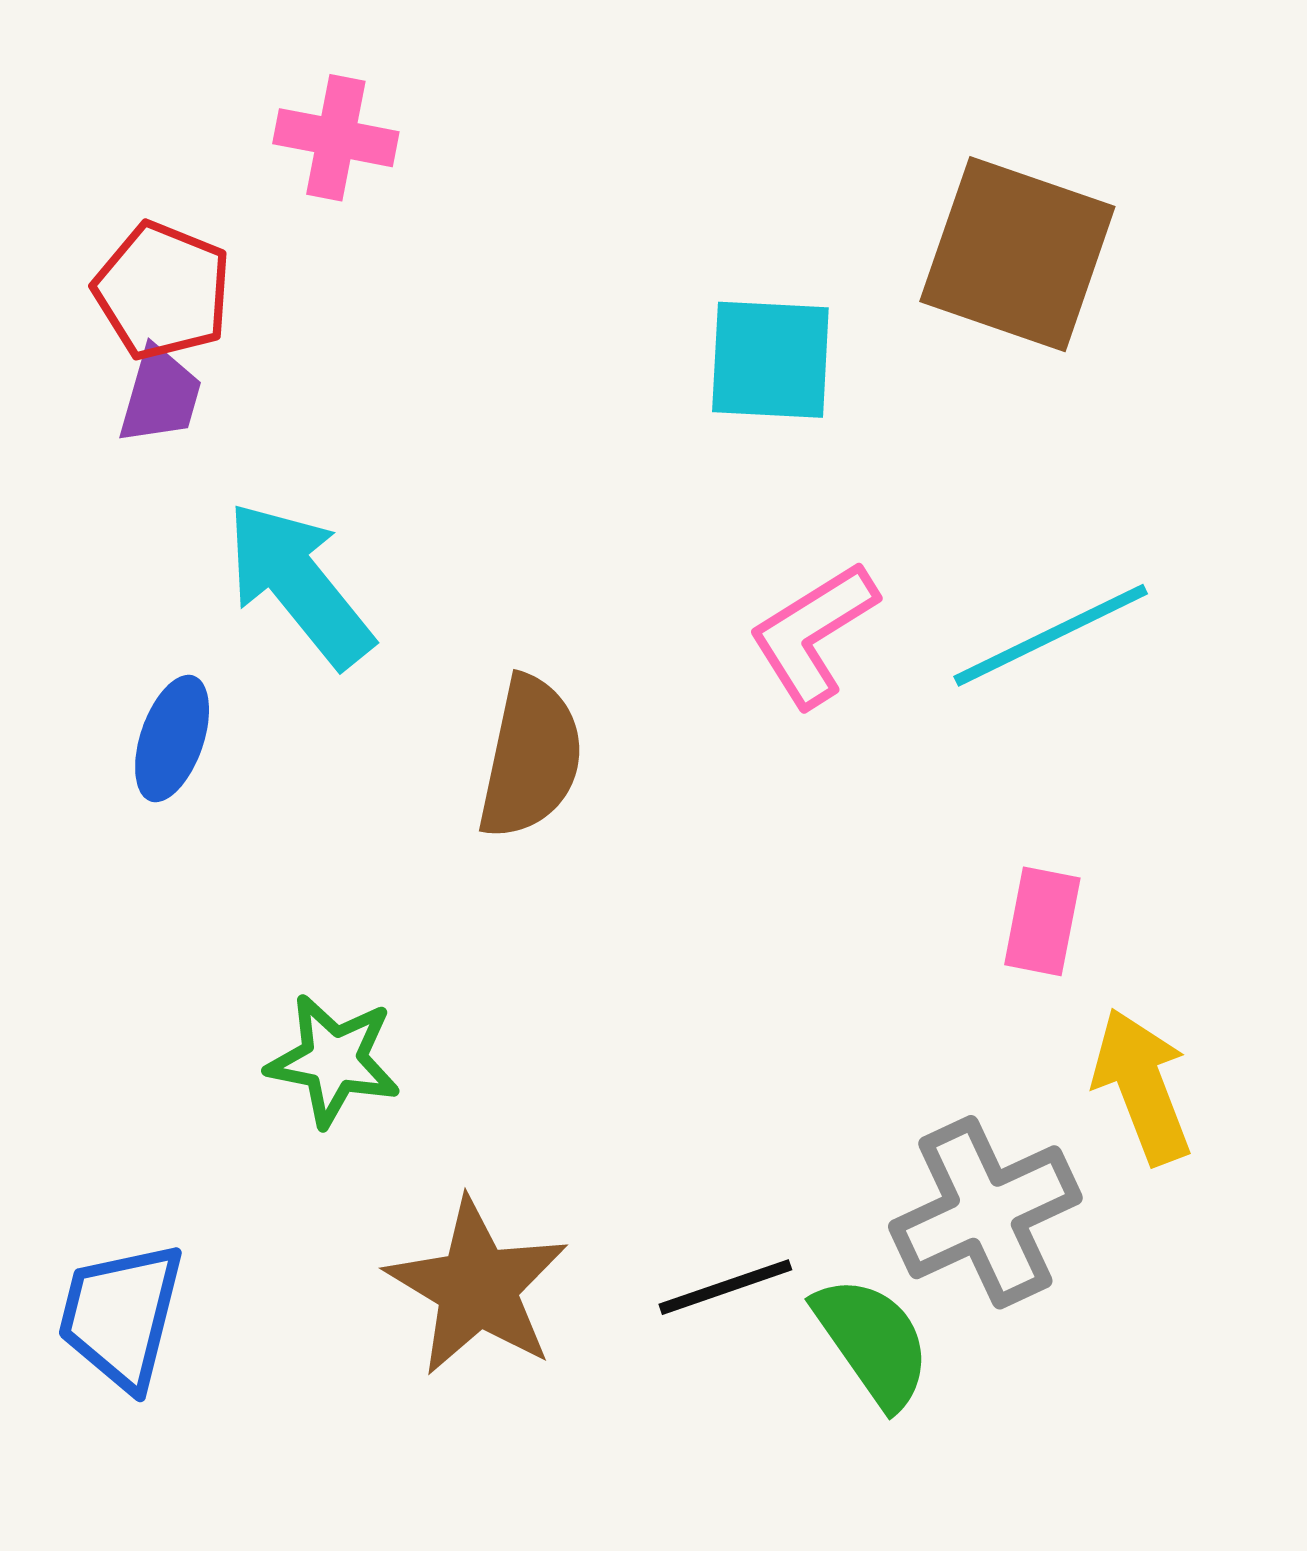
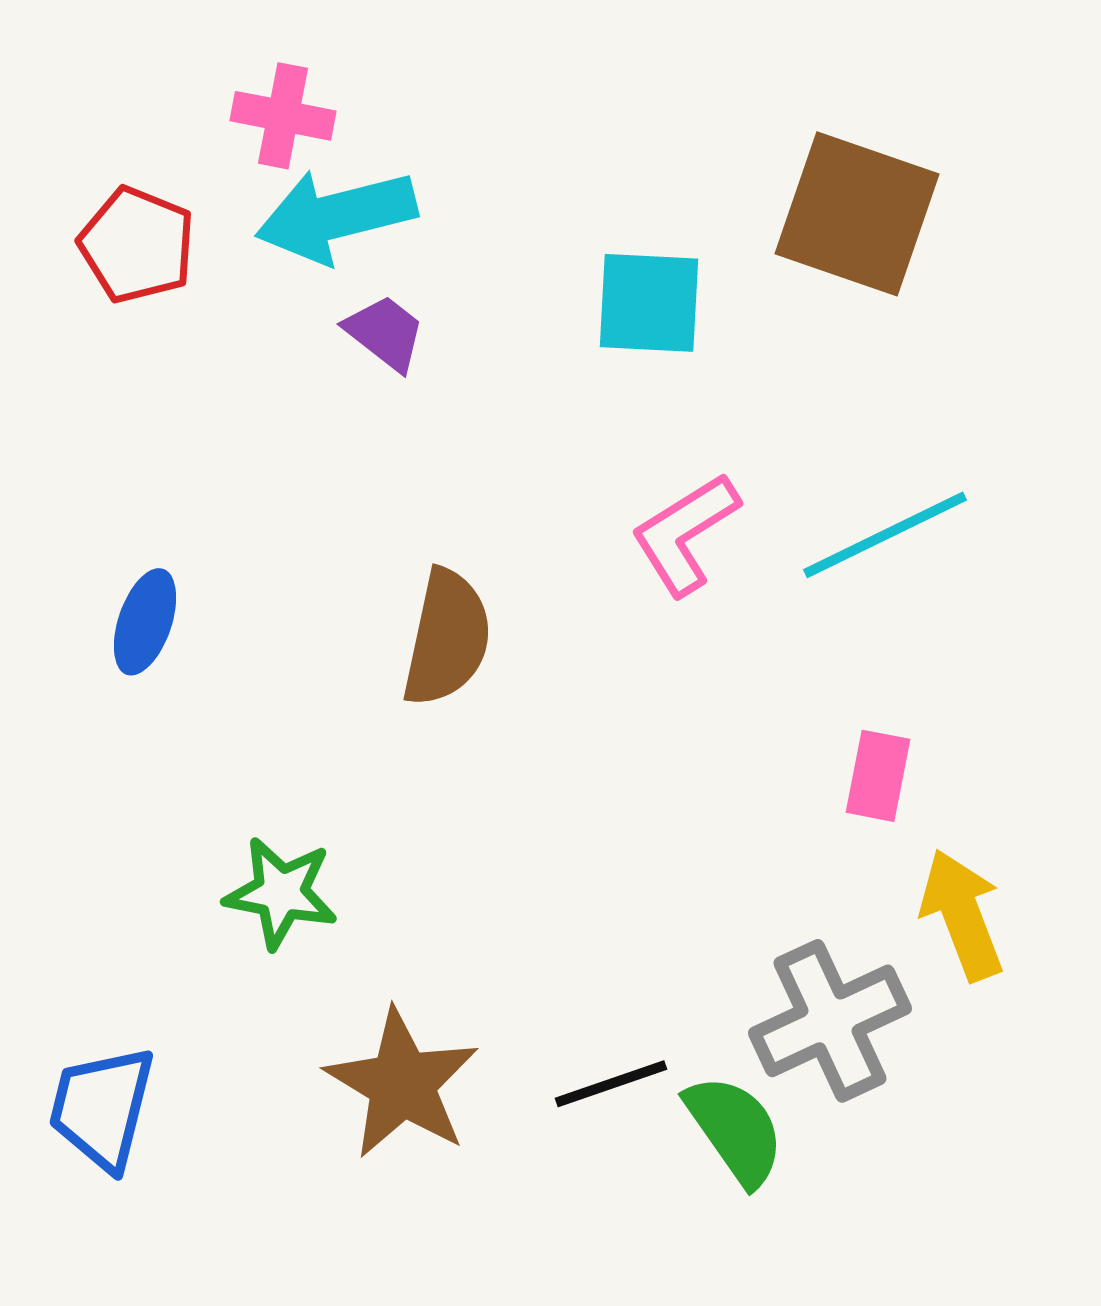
purple trapezoid: (160, 395) -> (385, 333), moved, turned -68
cyan arrow: (299, 584) -> (336, 216), moved, turned -65

